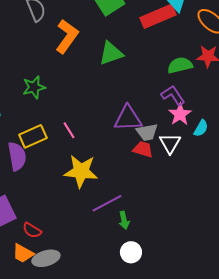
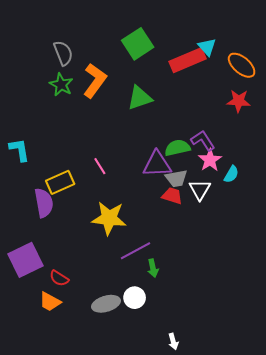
green semicircle: (180, 65) -> (177, 148), moved
green star: (34, 87) -> (61, 85), moved, turned -30
pink line: (69, 130) -> (100, 166), moved
white circle: (131, 252) -> (135, 298), moved
gray ellipse: (46, 258) -> (106, 304), moved

